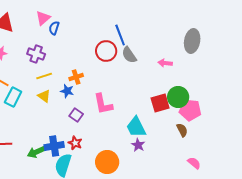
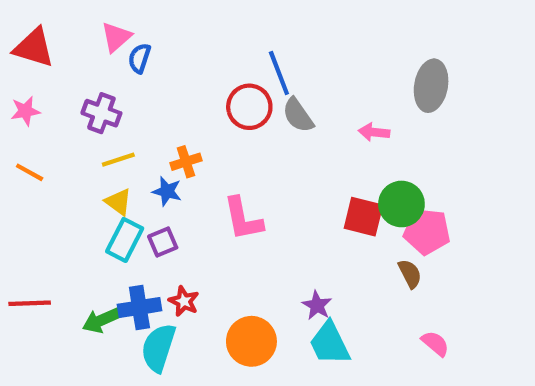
cyan rectangle: (13, 97) -> (125, 240), moved
red square: (160, 103) -> (363, 217), turned 30
purple square: (76, 115) -> (163, 242), moved, turned 32
cyan trapezoid: (136, 127) -> (330, 343), moved

